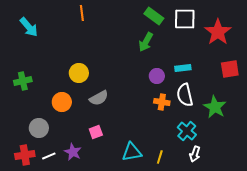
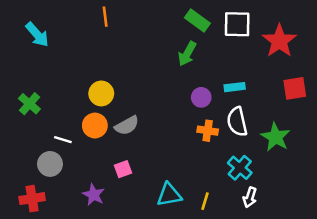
green cross: (23, 81) -> (29, 104), turned -36
orange circle: (62, 102) -> (95, 126), moved
white line: (49, 156) -> (63, 140), moved, turned 40

